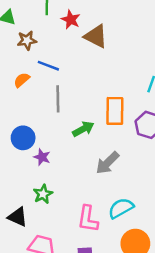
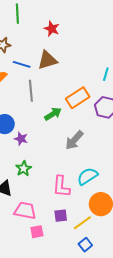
red star: (71, 20) -> (52, 29), moved
brown triangle: (96, 36) -> (47, 60), moved, turned -40
orange rectangle: (115, 111) -> (78, 98), turned 60

